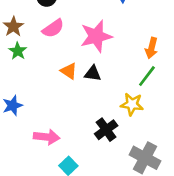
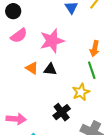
green line: (147, 76) -> (92, 70), turned -54
yellow star: (132, 104) -> (81, 92), turned -30

